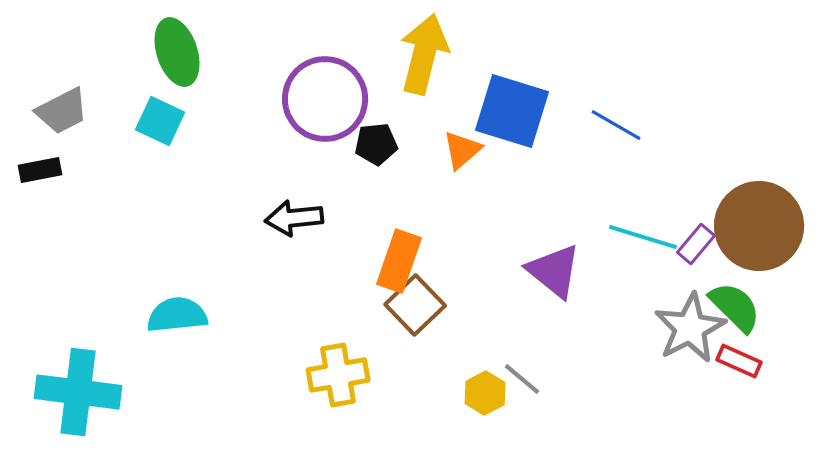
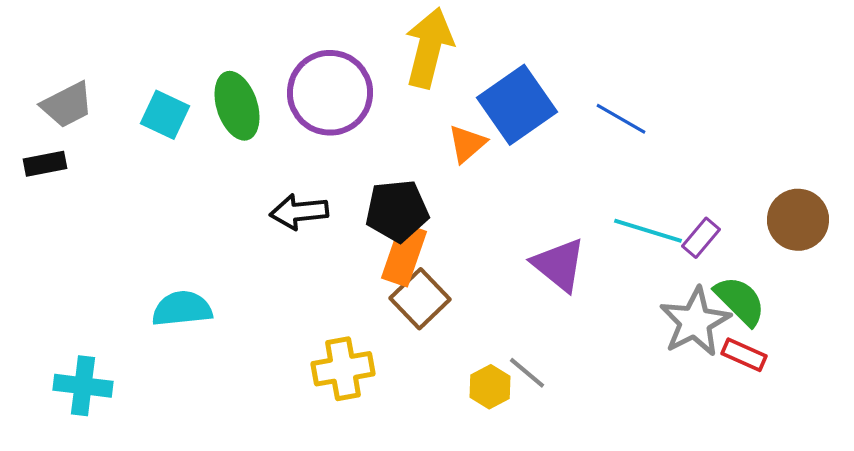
green ellipse: (177, 52) -> (237, 106), moved
blue square: (512, 111) -> (517, 105), turned 38
black pentagon: (376, 144) -> (397, 211), moved, size x1.5
brown circle: (759, 226) -> (798, 220), moved, size x0.7
cyan cross: (78, 392) -> (83, 386), size x0.7

